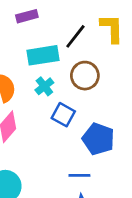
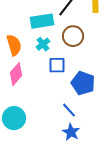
blue square: (63, 115) -> (57, 65), turned -30
blue line: (79, 175) -> (69, 110), turned 49

